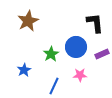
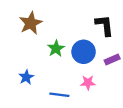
green star: (51, 54) -> (56, 48), moved
blue line: (54, 86) -> (59, 95), turned 72

